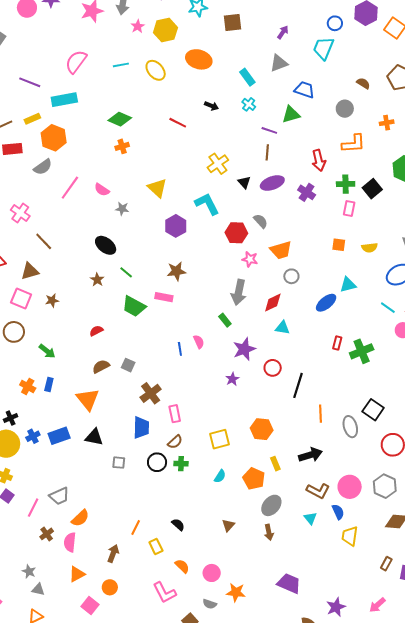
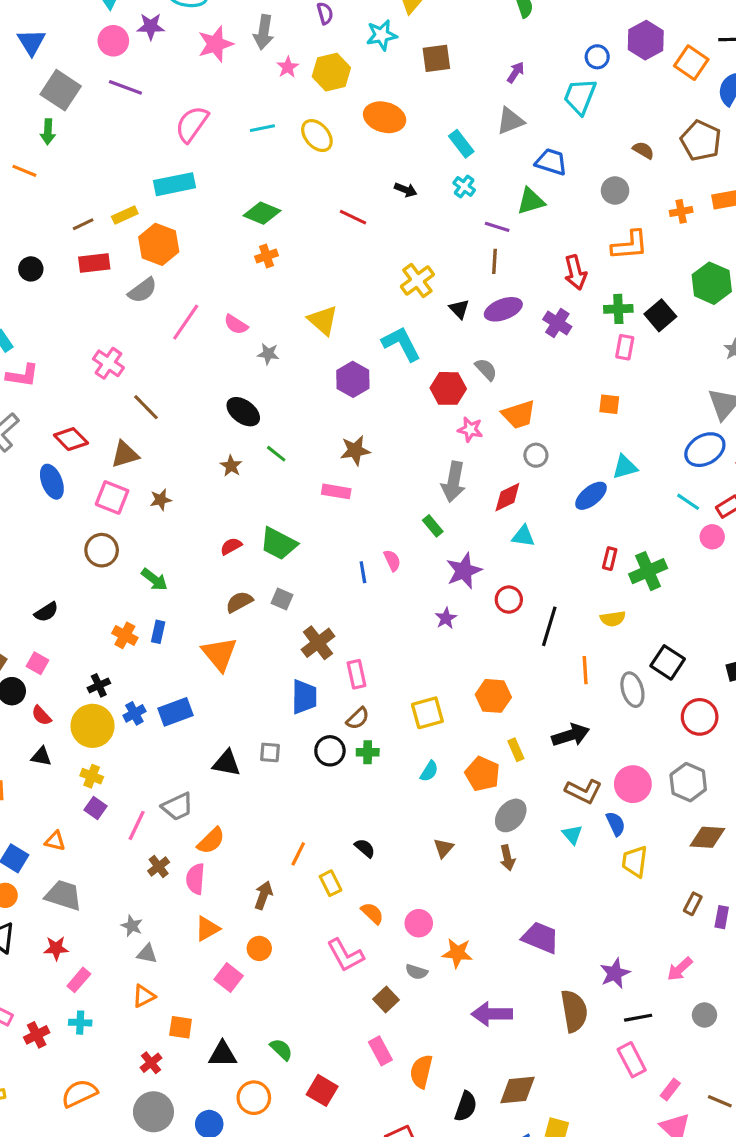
purple line: (30, 82) -> (125, 87), moved
yellow semicircle: (370, 248) -> (613, 619), moved
green trapezoid: (134, 306) -> (279, 544), moved
black triangle: (94, 437) -> (227, 763), moved

